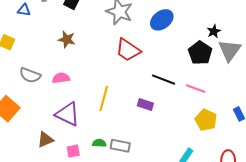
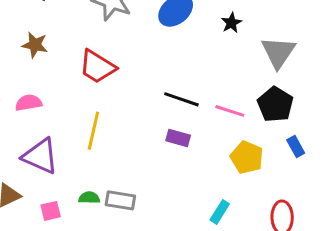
black star: (214, 31) -> (231, 23), moved
red trapezoid: (128, 50) -> (97, 67), moved
black pentagon: (200, 53) -> (275, 104), moved
purple rectangle: (145, 105) -> (178, 138), moved

